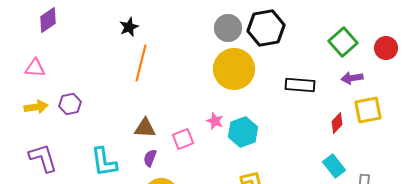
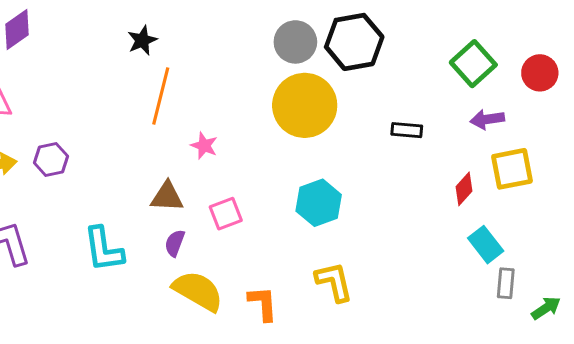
black rectangle: (300, 85) -> (407, 130), size x0.7
pink star: (215, 121) -> (204, 146), moved
cyan rectangle: (334, 166) -> (486, 245), moved

